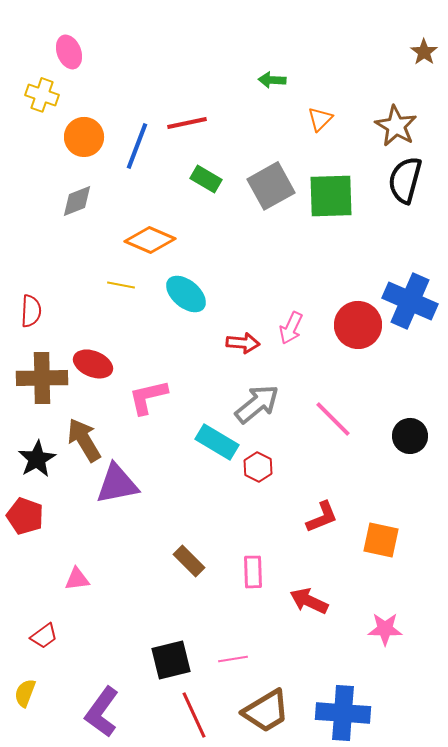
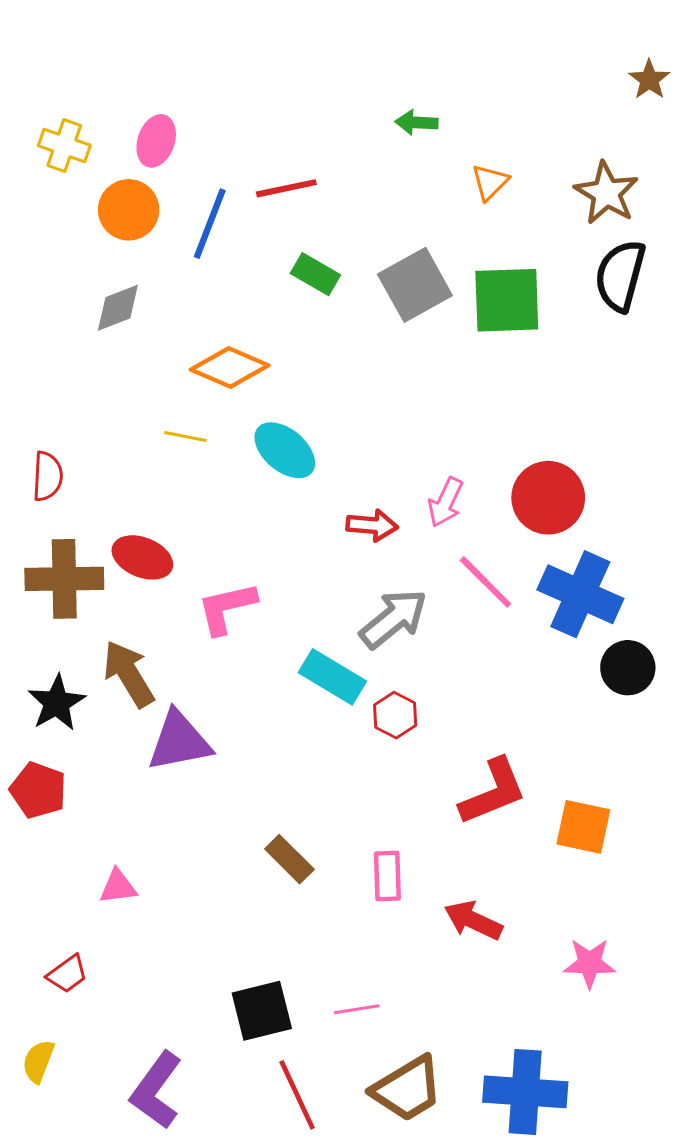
pink ellipse: (69, 52) -> (156, 141), moved, turned 40
blue cross: (410, 301) -> (580, 594), moved
pink line: (333, 419) -> (485, 582), moved
red L-shape: (322, 517) -> (493, 792), size x1.4

